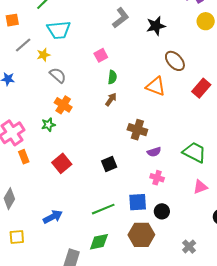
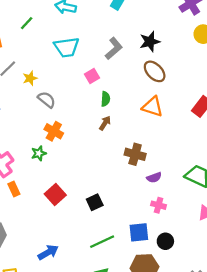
gray L-shape: (121, 18) -> (114, 48), moved
cyan trapezoid: (59, 30) -> (67, 47), moved
brown ellipse: (175, 61) -> (155, 71), moved
black square: (109, 164) -> (95, 202), moved

